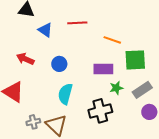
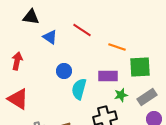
red line: (77, 23) -> (82, 30), turned 36
red arrow: (25, 59) -> (17, 61), moved, turned 78
cyan semicircle: (65, 94) -> (79, 89), moved

